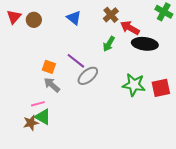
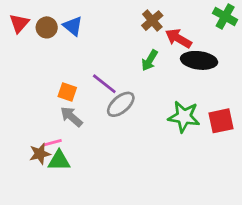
blue triangle: (74, 18) -> (73, 26), moved
green triangle: (43, 117) -> (59, 161), turned -30
brown star: (31, 123) -> (40, 154), moved

